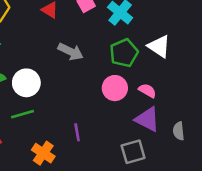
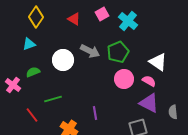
white triangle: (159, 46) -> (158, 62), moved
green pentagon: (124, 53) -> (118, 52), moved
white circle: (26, 83) -> (63, 60), moved

